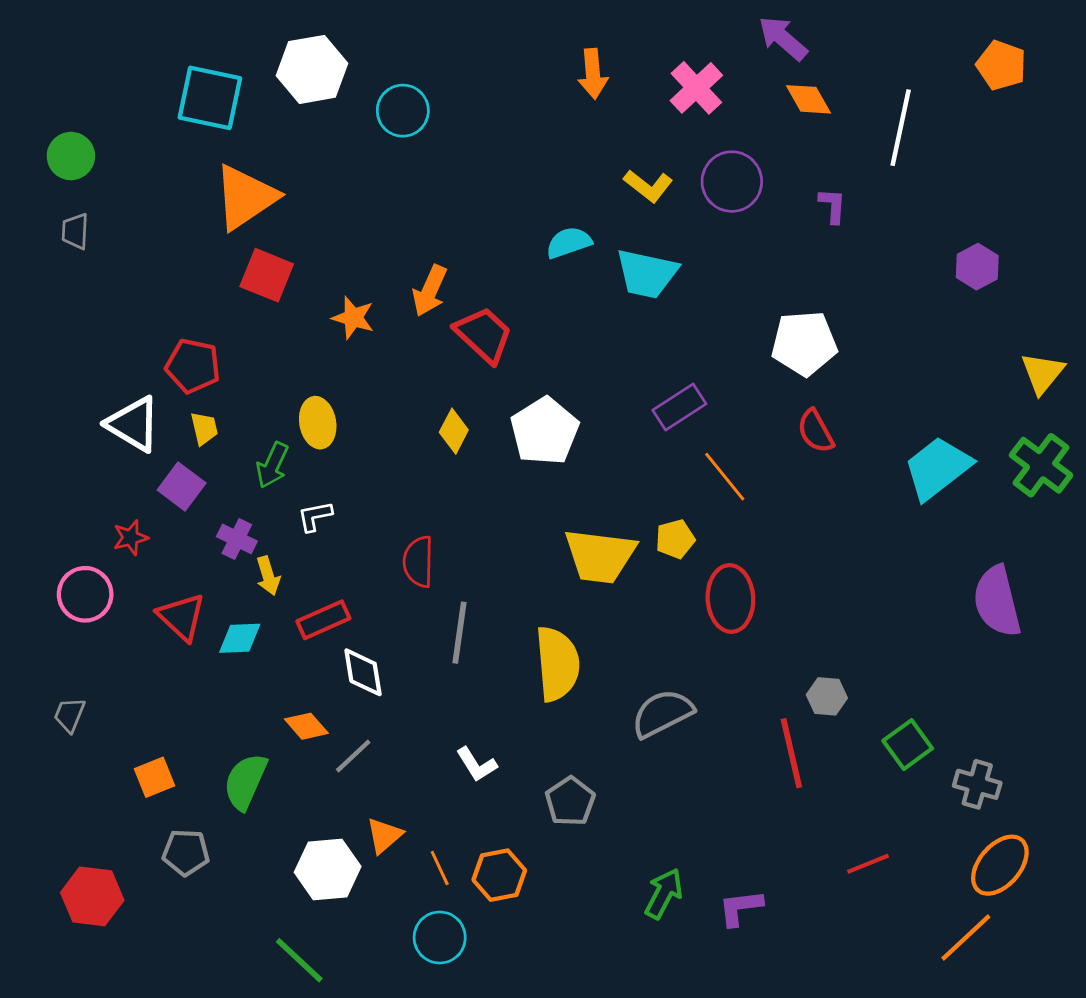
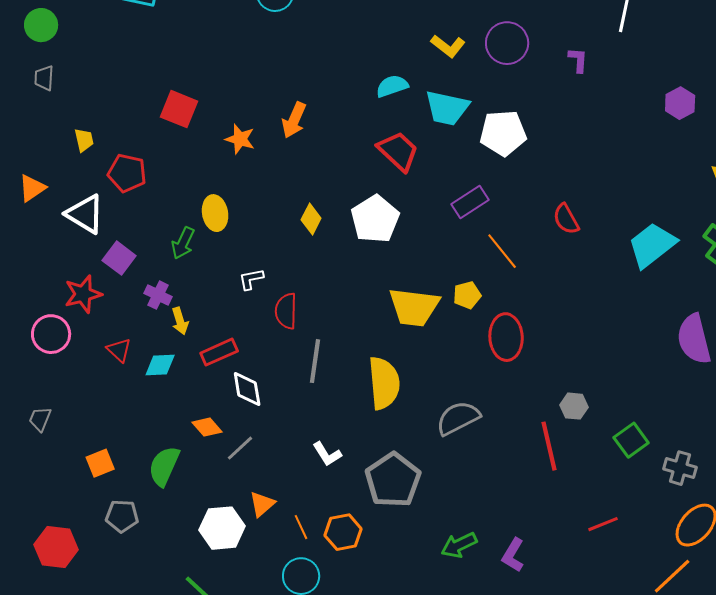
orange triangle: (245, 197) -> (32, 188), moved, size x0.6
red trapezoid: (484, 335) -> (398, 151), moved
white pentagon: (804, 343) -> (503, 133), moved
yellow trapezoid: (204, 428) -> (84, 140), moved
white L-shape: (315, 516) -> (251, 279), moved
red star: (130, 538) -> (83, 294), size x1.5
red triangle: (182, 617) -> (119, 350), size x0.7
gray pentagon: (570, 801) -> (393, 480), size x1.6
green arrow: (664, 894) -> (459, 545), turned -144
purple L-shape: (740, 908) -> (513, 555), turned -52

